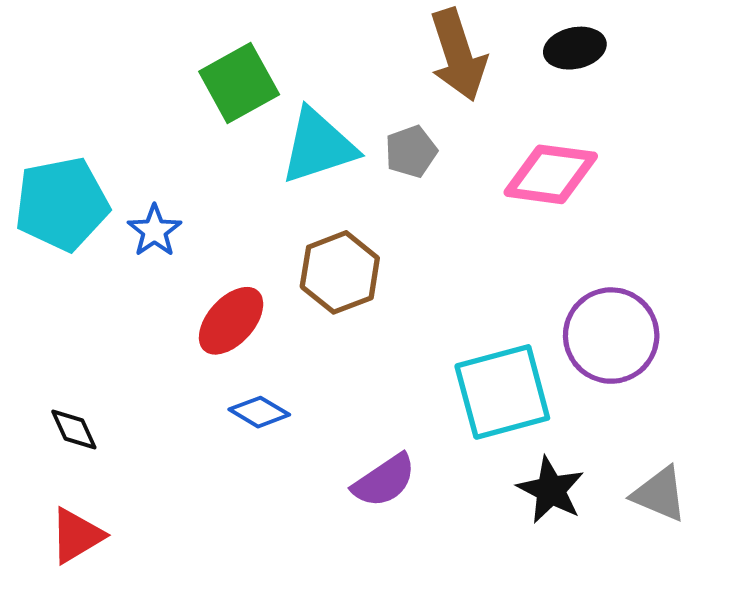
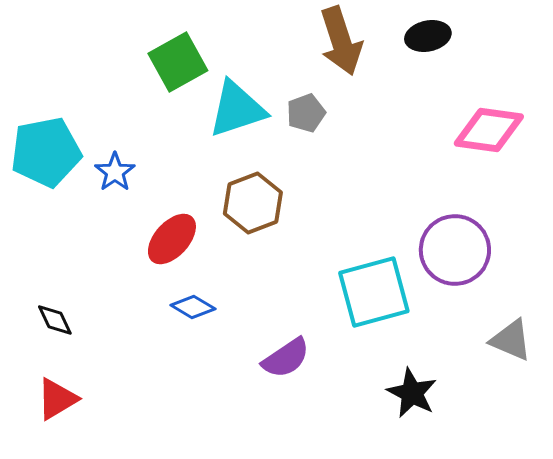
pink diamond: (551, 174) -> (489, 130), moved
black star: (551, 490) -> (412, 393), moved
gray triangle: (660, 494) -> (511, 340), moved

